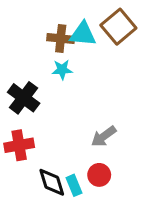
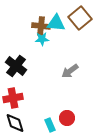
cyan star: (62, 70) -> (42, 39), moved
gray arrow: (104, 136) -> (70, 71), moved
black diamond: (52, 182) -> (15, 123), moved

